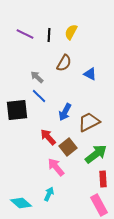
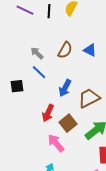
brown semicircle: (64, 63) -> (65, 50), moved
black square: (17, 110) -> (17, 86), size x0.6
red arrow: (48, 137) -> (48, 113), turned -114

